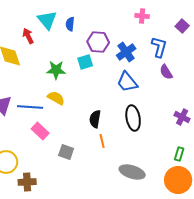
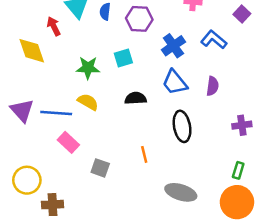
purple hexagon: (98, 42) -> (139, 19), moved
blue L-shape: (159, 47) -> (214, 40), turned -65
purple semicircle: (166, 72) -> (213, 86), moved, turned -140
purple cross: (182, 117) -> (242, 125), turned -35
black semicircle: (95, 119) -> (136, 98), moved, turned 78

